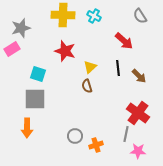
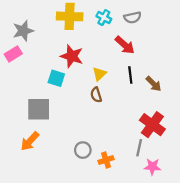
gray semicircle: (140, 16) -> (133, 17), moved, turned -70
red arrow: (124, 41) -> (125, 45), moved
cyan square: (38, 74) -> (56, 78), moved
orange arrow: (27, 128) -> (30, 141), turned 42

